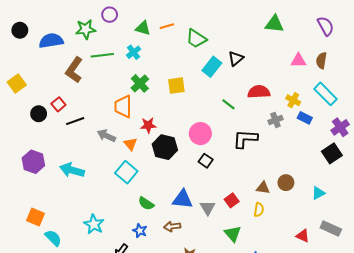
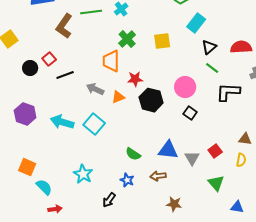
black triangle: (236, 58) -> (209, 47), moved
green line: (229, 104) -> (212, 68), moved
orange triangle: (130, 144) -> (118, 97), turned 48
cyan square: (126, 172) -> (94, 124), moved

